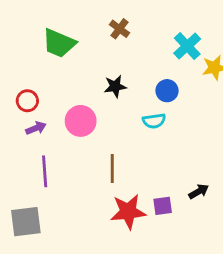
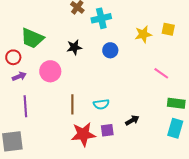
green trapezoid: (59, 43) -> (32, 38), moved
cyan cross: (187, 46) -> (101, 18), moved, turned 30
cyan semicircle: (154, 121) -> (101, 104), moved

